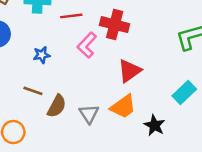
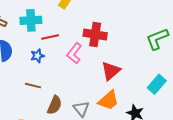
red line: (71, 16) -> (50, 37), moved
blue star: (42, 55) -> (37, 56), moved
brown line: (33, 91) -> (33, 86), moved

